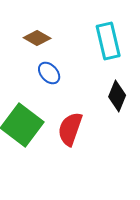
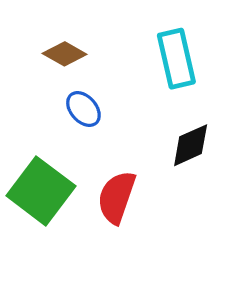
black diamond: (117, 96) -> (191, 145), turned 44

